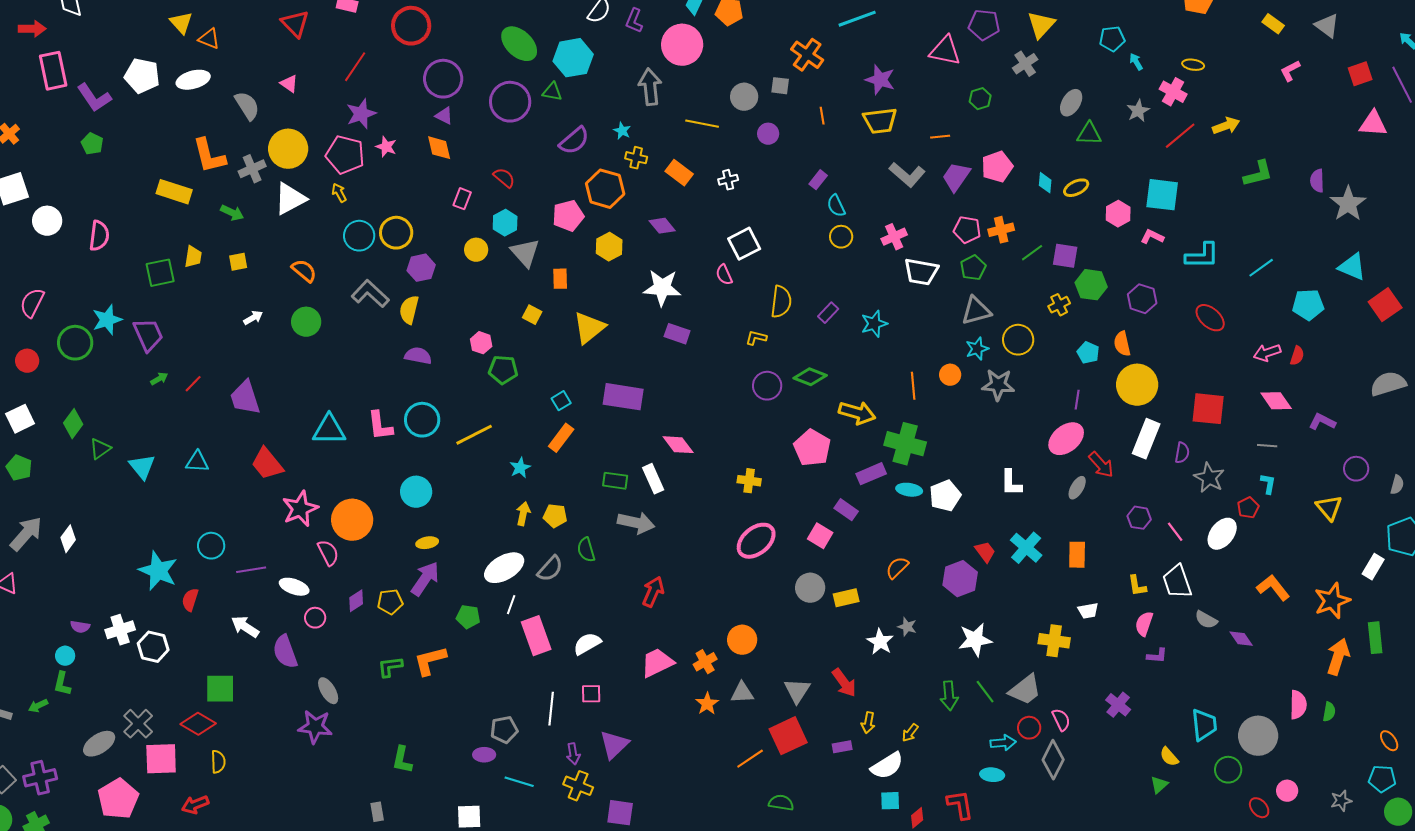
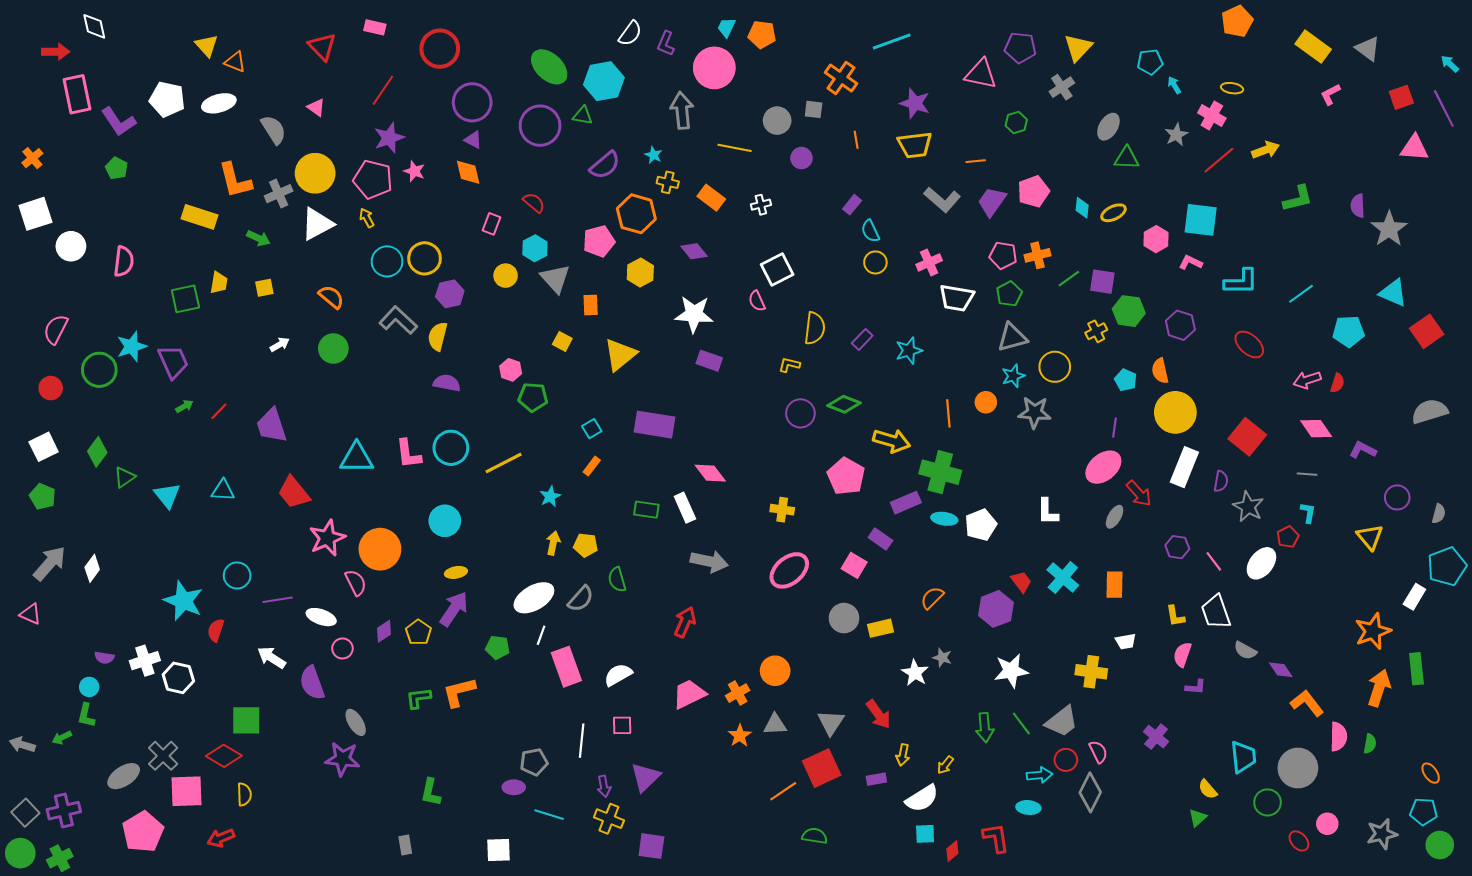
yellow rectangle: (1273, 24) -> (1313, 47), size x1.6
red square: (1208, 409) -> (1247, 437), turned 33
orange rectangle: (561, 438) -> (592, 466), size x0.7
gray arrow: (636, 523) -> (709, 561), moved
orange L-shape: (1273, 588) -> (1307, 703), moved
yellow pentagon: (390, 602) -> (418, 632), turned -30
gray star: (1341, 801) -> (1382, 834), size x1.4

